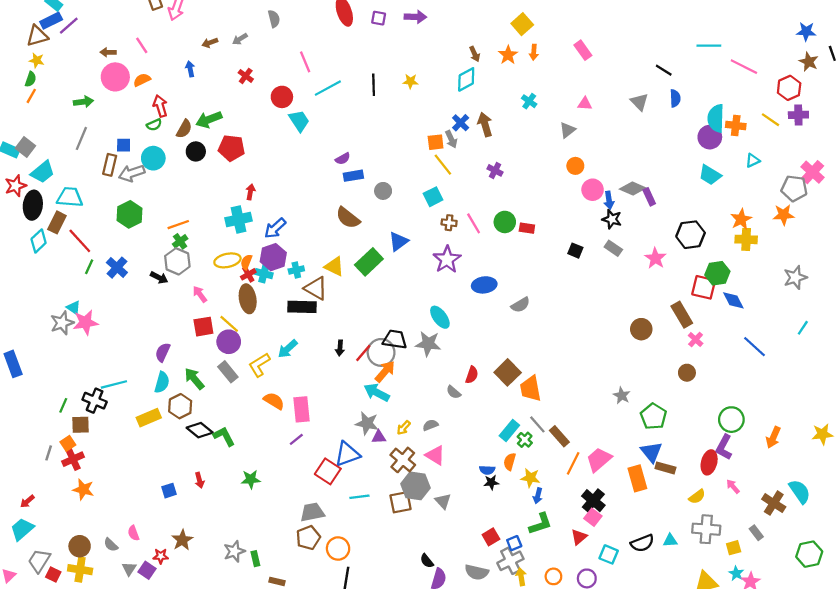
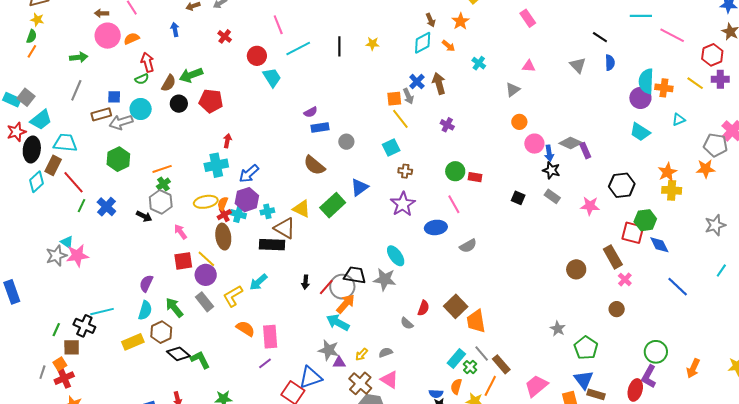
orange arrow: (534, 52) -> (448, 46), moved, turned -56
brown rectangle: (110, 165) -> (101, 114), turned 60
pink line: (474, 223) -> (454, 204), moved
pink star: (655, 258) -> (590, 206), turned -30
orange line: (573, 463) -> (490, 386), moved

